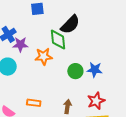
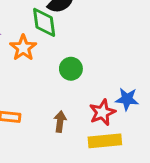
orange star: (44, 56) -> (23, 48), turned -30
blue star: (95, 70) -> (127, 99), moved

